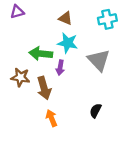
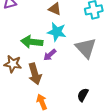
purple arrow: (60, 68) -> (50, 55), turned 40

